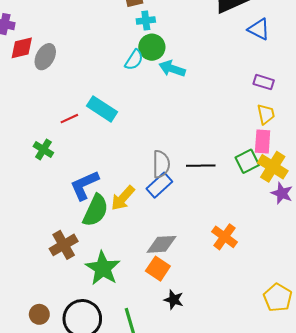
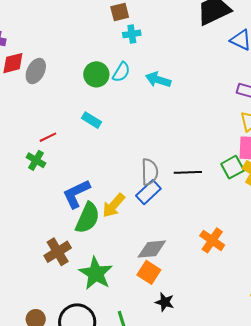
green circle: (152, 47) -> (96, 74), moved
cyan rectangle: (102, 109) -> (92, 120), size x0.7
red line: (69, 119) -> (48, 137), moved

